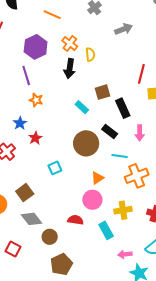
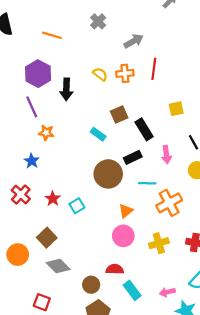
orange cross: (70, 44) -> (125, 73), moved, turned -35
yellow semicircle: (90, 54) -> (100, 74), turned -40
black arrow: (70, 69) -> (66, 89), moved
red line: (141, 74) -> (154, 69), moved
black rectangle: (110, 131) -> (133, 157), turned -56
red star: (35, 138) -> (53, 199), moved
red semicircle: (75, 220) -> (115, 269), moved
cyan rectangle: (106, 230) -> (132, 290), moved
brown circle: (50, 237) -> (91, 285), moved

